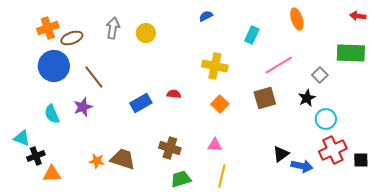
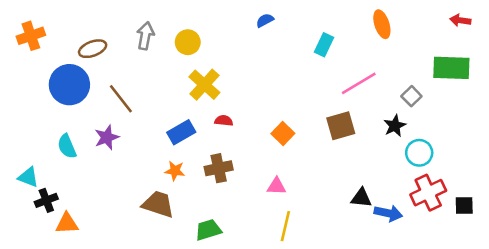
orange cross: (48, 28) -> (31, 36), moved
yellow cross: (215, 66) -> (204, 85), moved, turned 30
brown cross: (170, 148) -> (219, 168), moved, turned -30
black triangle: (281, 154) -> (361, 198), turned 42
orange star: (97, 161) -> (175, 171), moved
green trapezoid: (181, 179) -> (208, 230), moved

